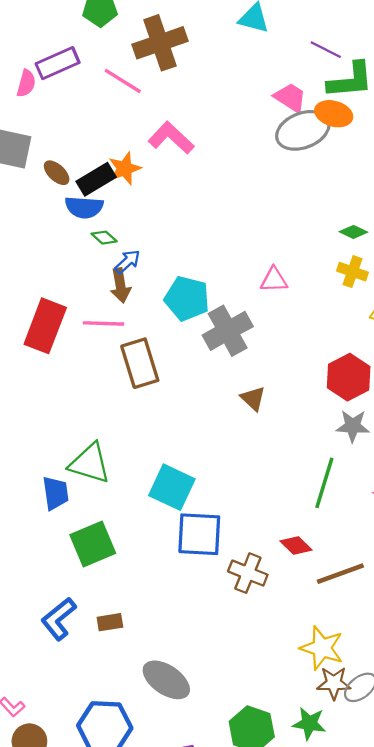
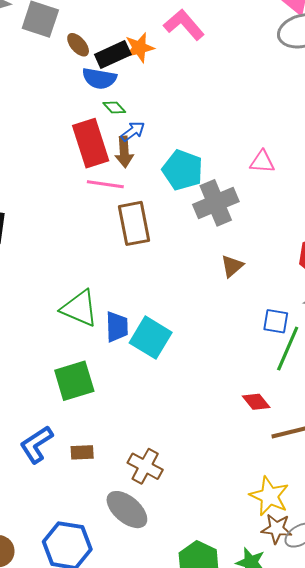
red rectangle: (45, 326) -> (91, 143), moved, turned -45
brown triangle: (253, 398) -> (232, 266), turned 30
blue trapezoid: (56, 493) -> (117, 327), moved
blue square: (199, 534) -> (276, 321), moved, size x0.6
brown cross: (248, 573) -> (145, 466), moved

